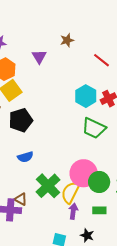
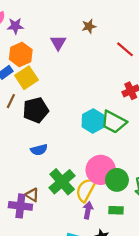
cyan hexagon: (86, 96) -> (93, 121), moved

